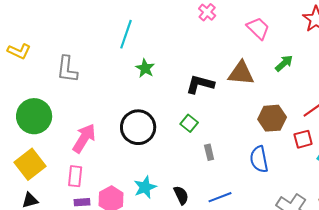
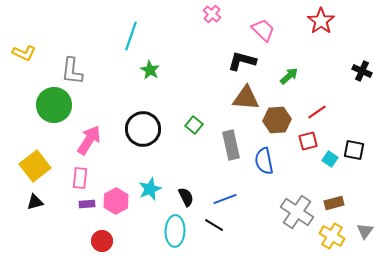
green arrow: (284, 63) -> (289, 76), moved
brown triangle: (241, 73) -> (246, 98), moved
black L-shape: (200, 84) -> (242, 61), moved
green circle: (34, 116) -> (54, 105), moved
gray rectangle: (209, 152) -> (231, 145), moved, size x1.8

